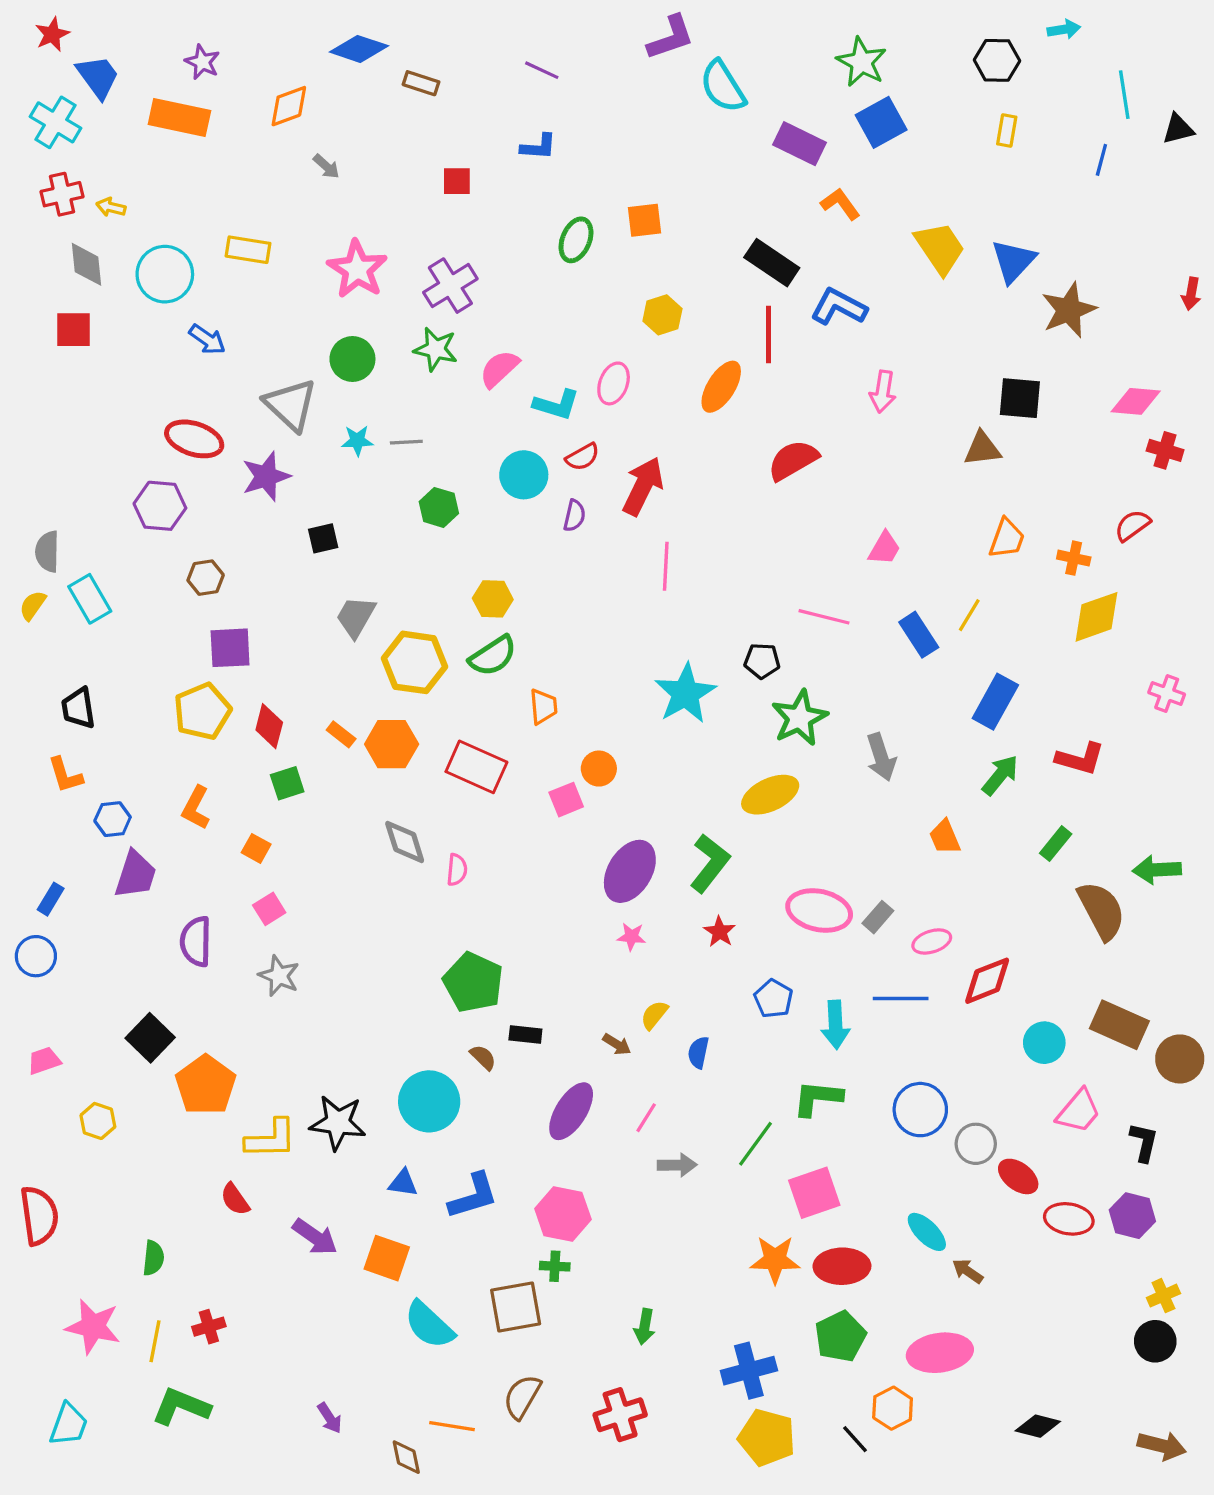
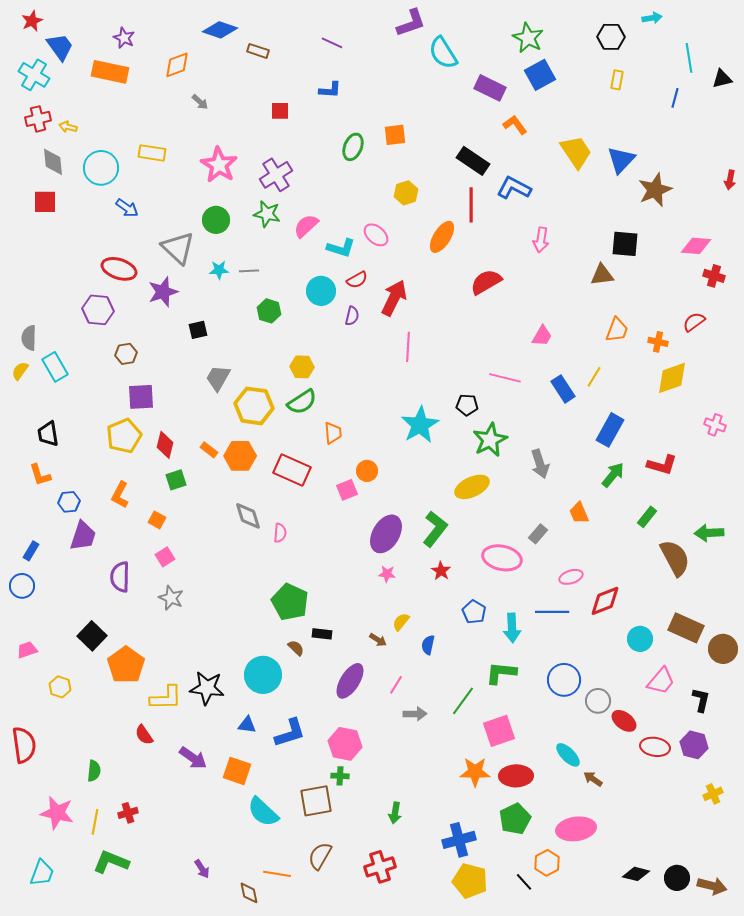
pink ellipse: (614, 383) -> (376, 235), turned -70
gray rectangle: (878, 917) -> (538, 534), moved
black circle: (1155, 1341) -> (677, 878), moved

